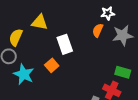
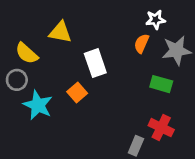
yellow semicircle: (16, 37) -> (27, 53), turned -72
green rectangle: (123, 72) -> (161, 84), moved

